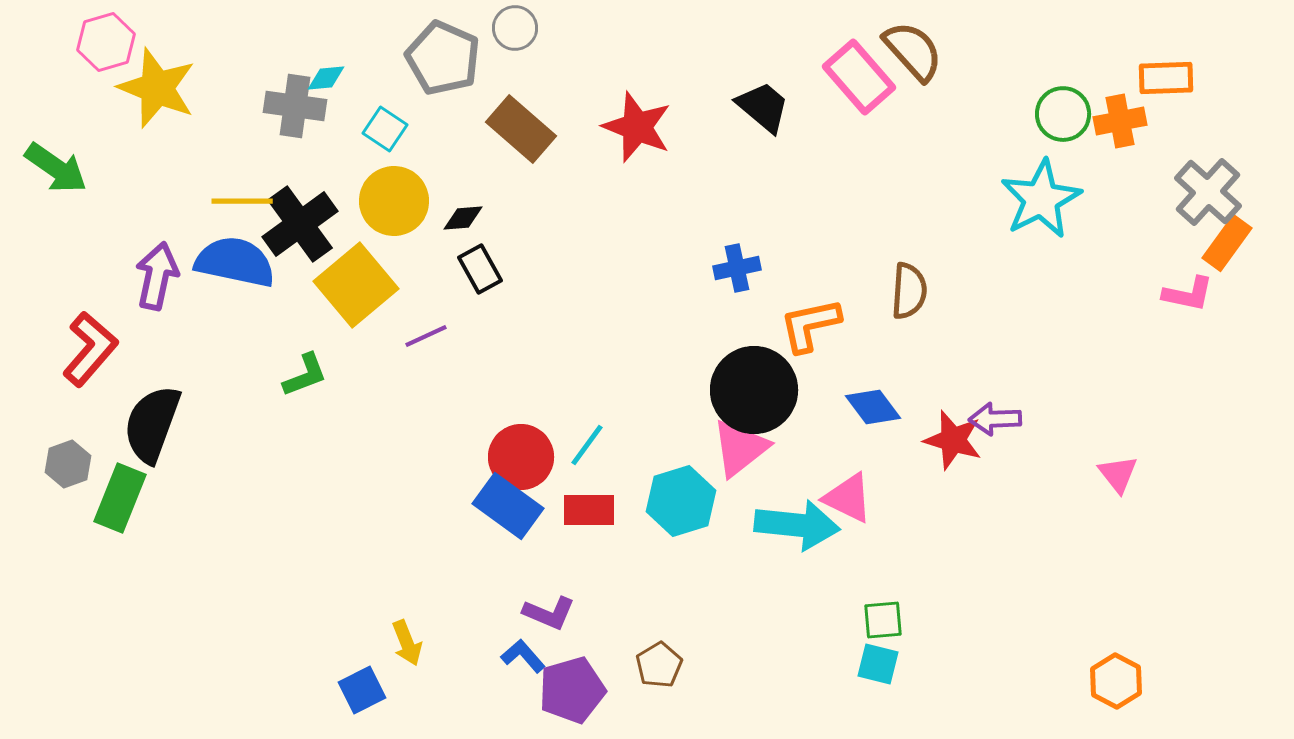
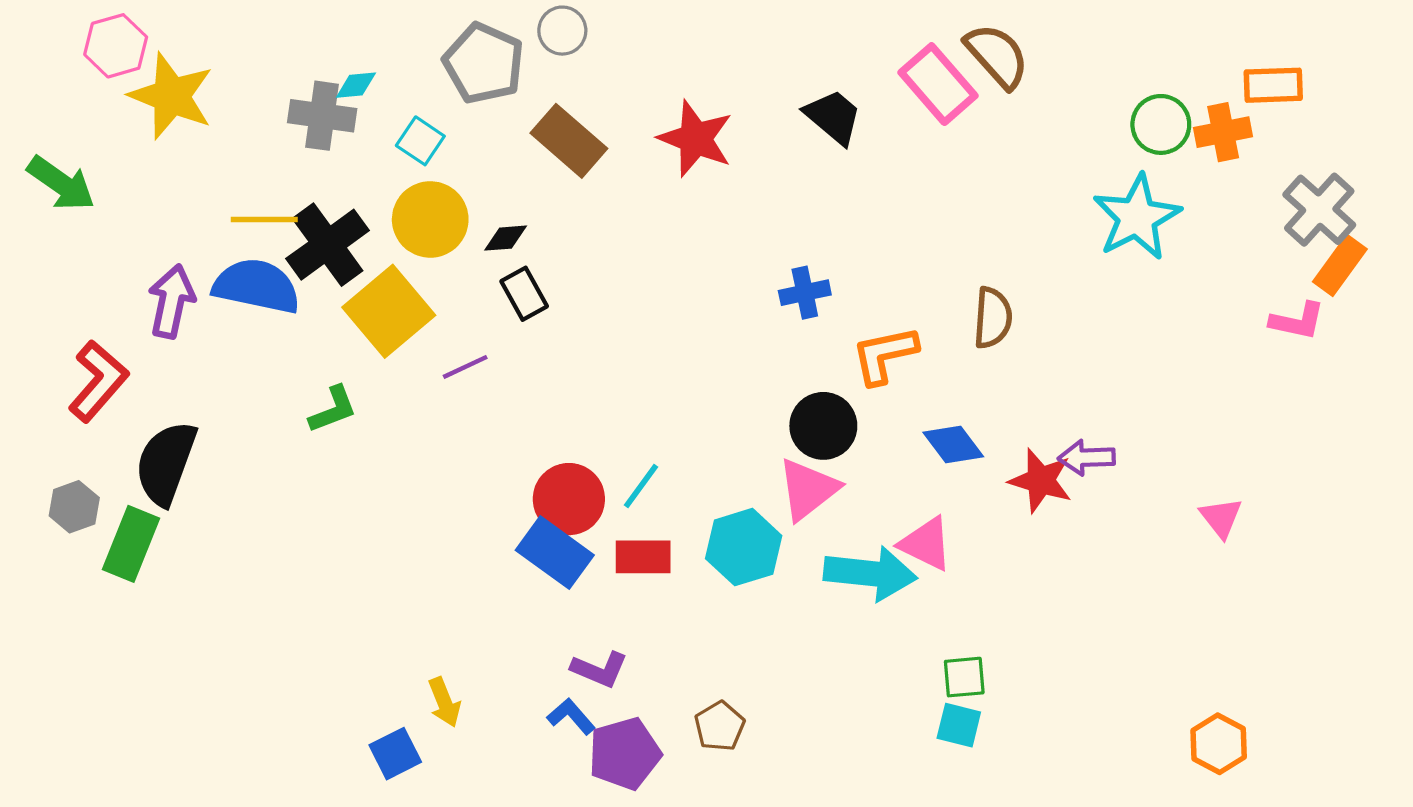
black circle: (754, 390) -> (823, 426), size x0.7

